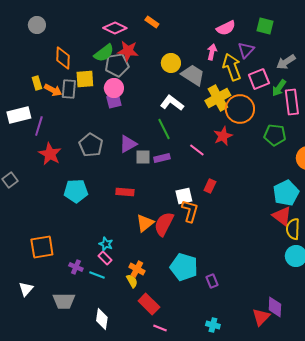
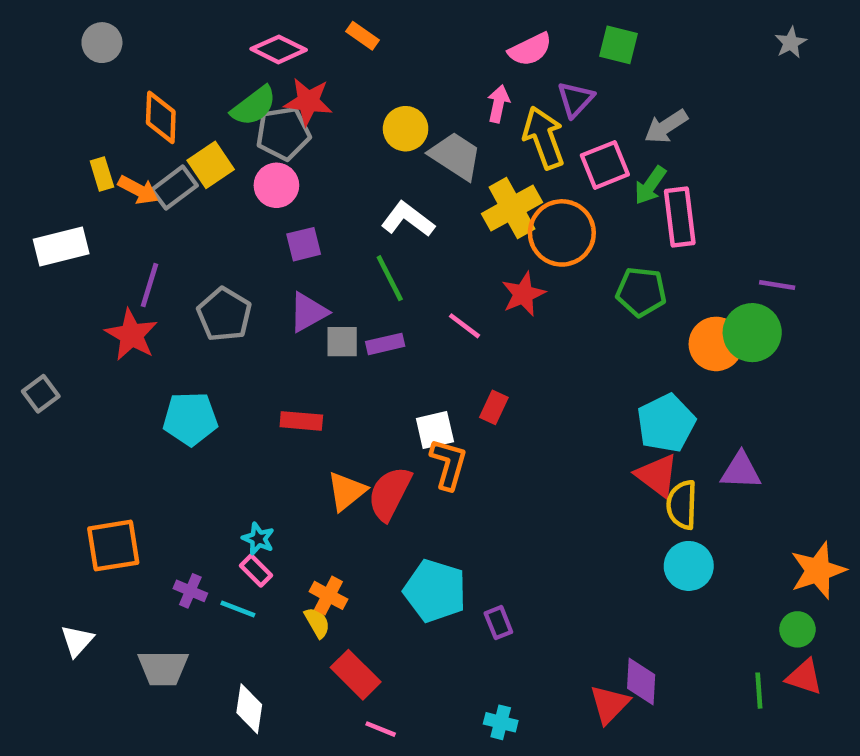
yellow square: (85, 79) -> (211, 165), turned -30
gray rectangle: (69, 89) -> (174, 188), turned 48
purple square: (114, 101) -> (304, 244), moved
purple line: (39, 126) -> (150, 285), moved

